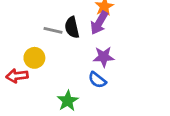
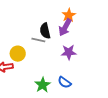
gray line: (53, 30) -> (38, 40), moved
blue semicircle: (97, 80) -> (64, 82), moved

